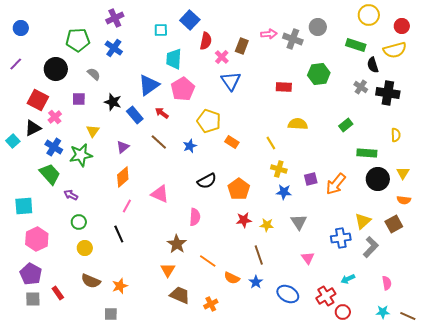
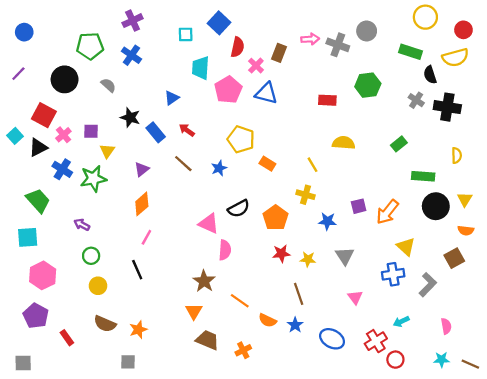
blue triangle: (231, 81) -> (266, 93), turned -40
blue triangle: (149, 85) -> (172, 98), size x0.6
pink pentagon: (183, 89) -> (228, 90), moved
purple square: (79, 99) -> (91, 131), moved
cyan square: (13, 141) -> (15, 136), moved
yellow cross: (279, 169) -> (306, 195), moved
green trapezoid: (50, 174) -> (38, 200), moved
pink triangle: (160, 194) -> (209, 224), moved
yellow triangle: (363, 221) -> (406, 247), moved, turned -36
gray square: (33, 299) -> (23, 363), moved

